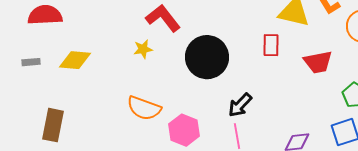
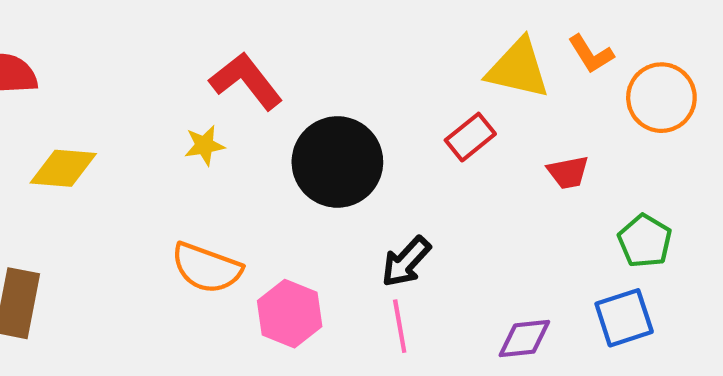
red rectangle: (271, 45) -> (470, 137), turned 50
red trapezoid: (318, 62) -> (568, 172), size x0.7

